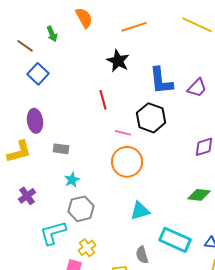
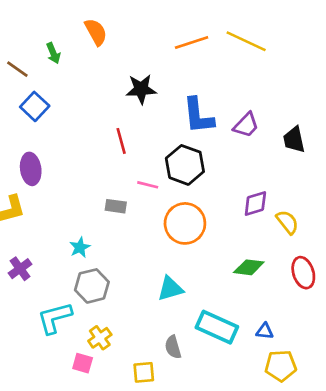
orange line: (134, 27) -> (192, 43), moved
black star: (118, 61) -> (141, 89), turned -30
gray rectangle: (61, 149) -> (116, 206), moved
orange circle: (127, 162) -> (185, 223), moved

